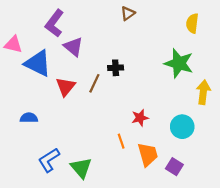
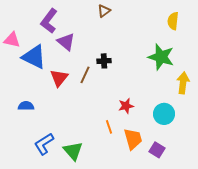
brown triangle: (128, 13) -> (104, 11), moved

